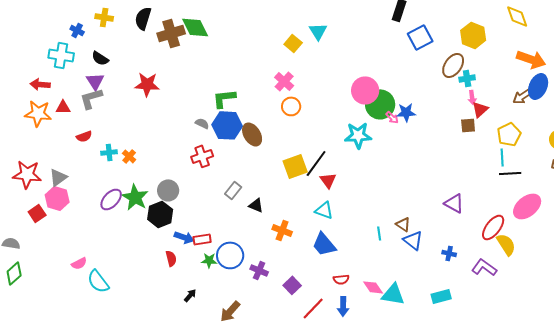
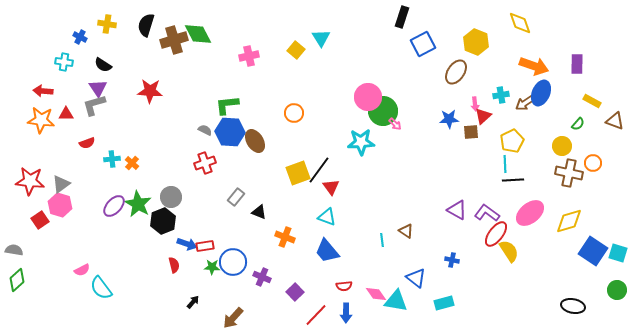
cyan cross: (61, 55) -> (64, 62), size x0.7
cyan cross: (467, 78) -> (501, 95), moved
pink cross: (284, 81) -> (249, 56), moved, turned 36
blue star: (406, 112) -> (449, 119), moved
blue triangle: (413, 240) -> (416, 278), moved
purple L-shape: (484, 267) -> (487, 213), moved

